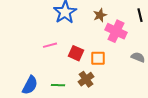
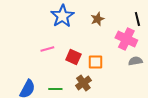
pink cross: (116, 31) -> (126, 39), moved
gray semicircle: (138, 57) -> (135, 61), turned -32

